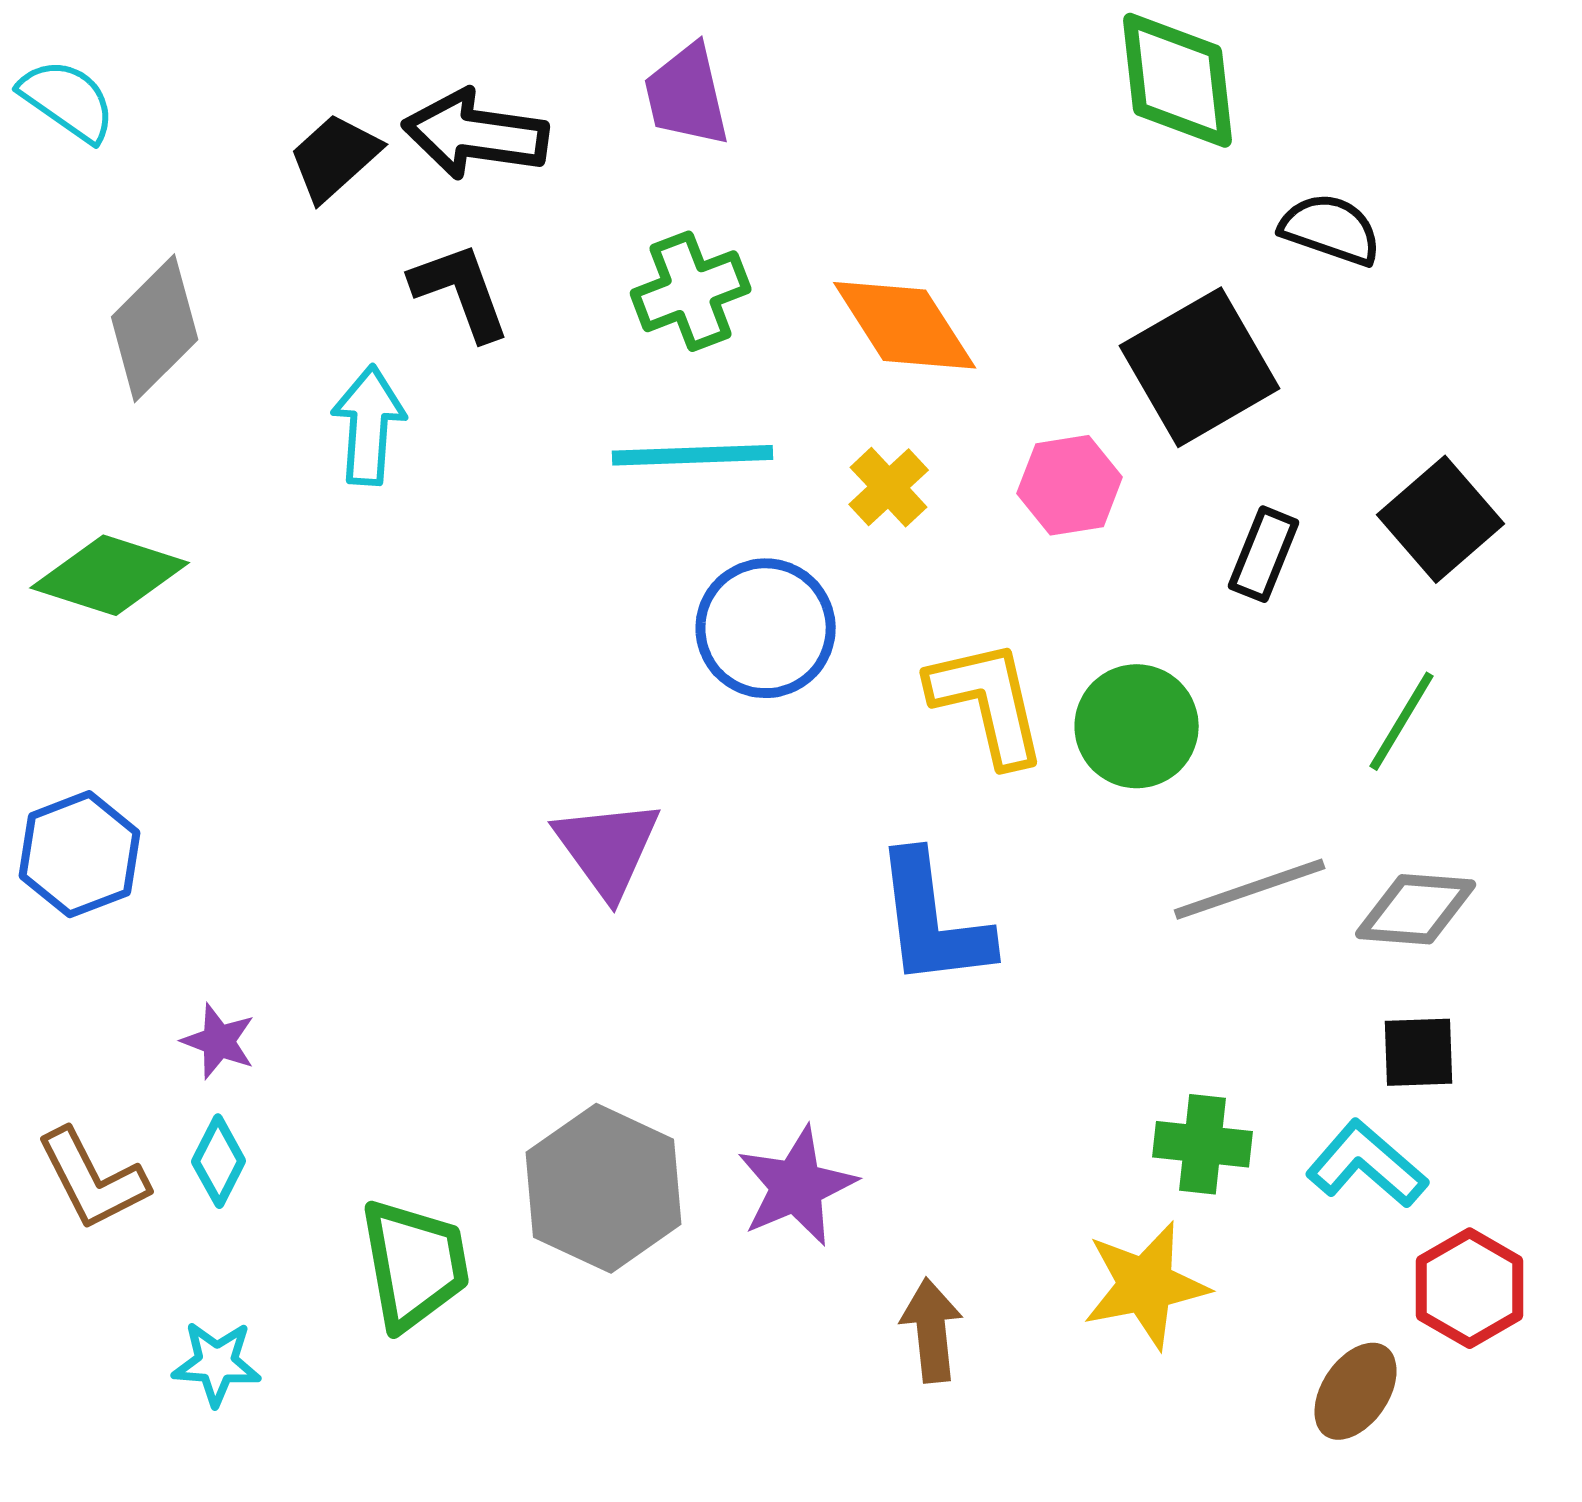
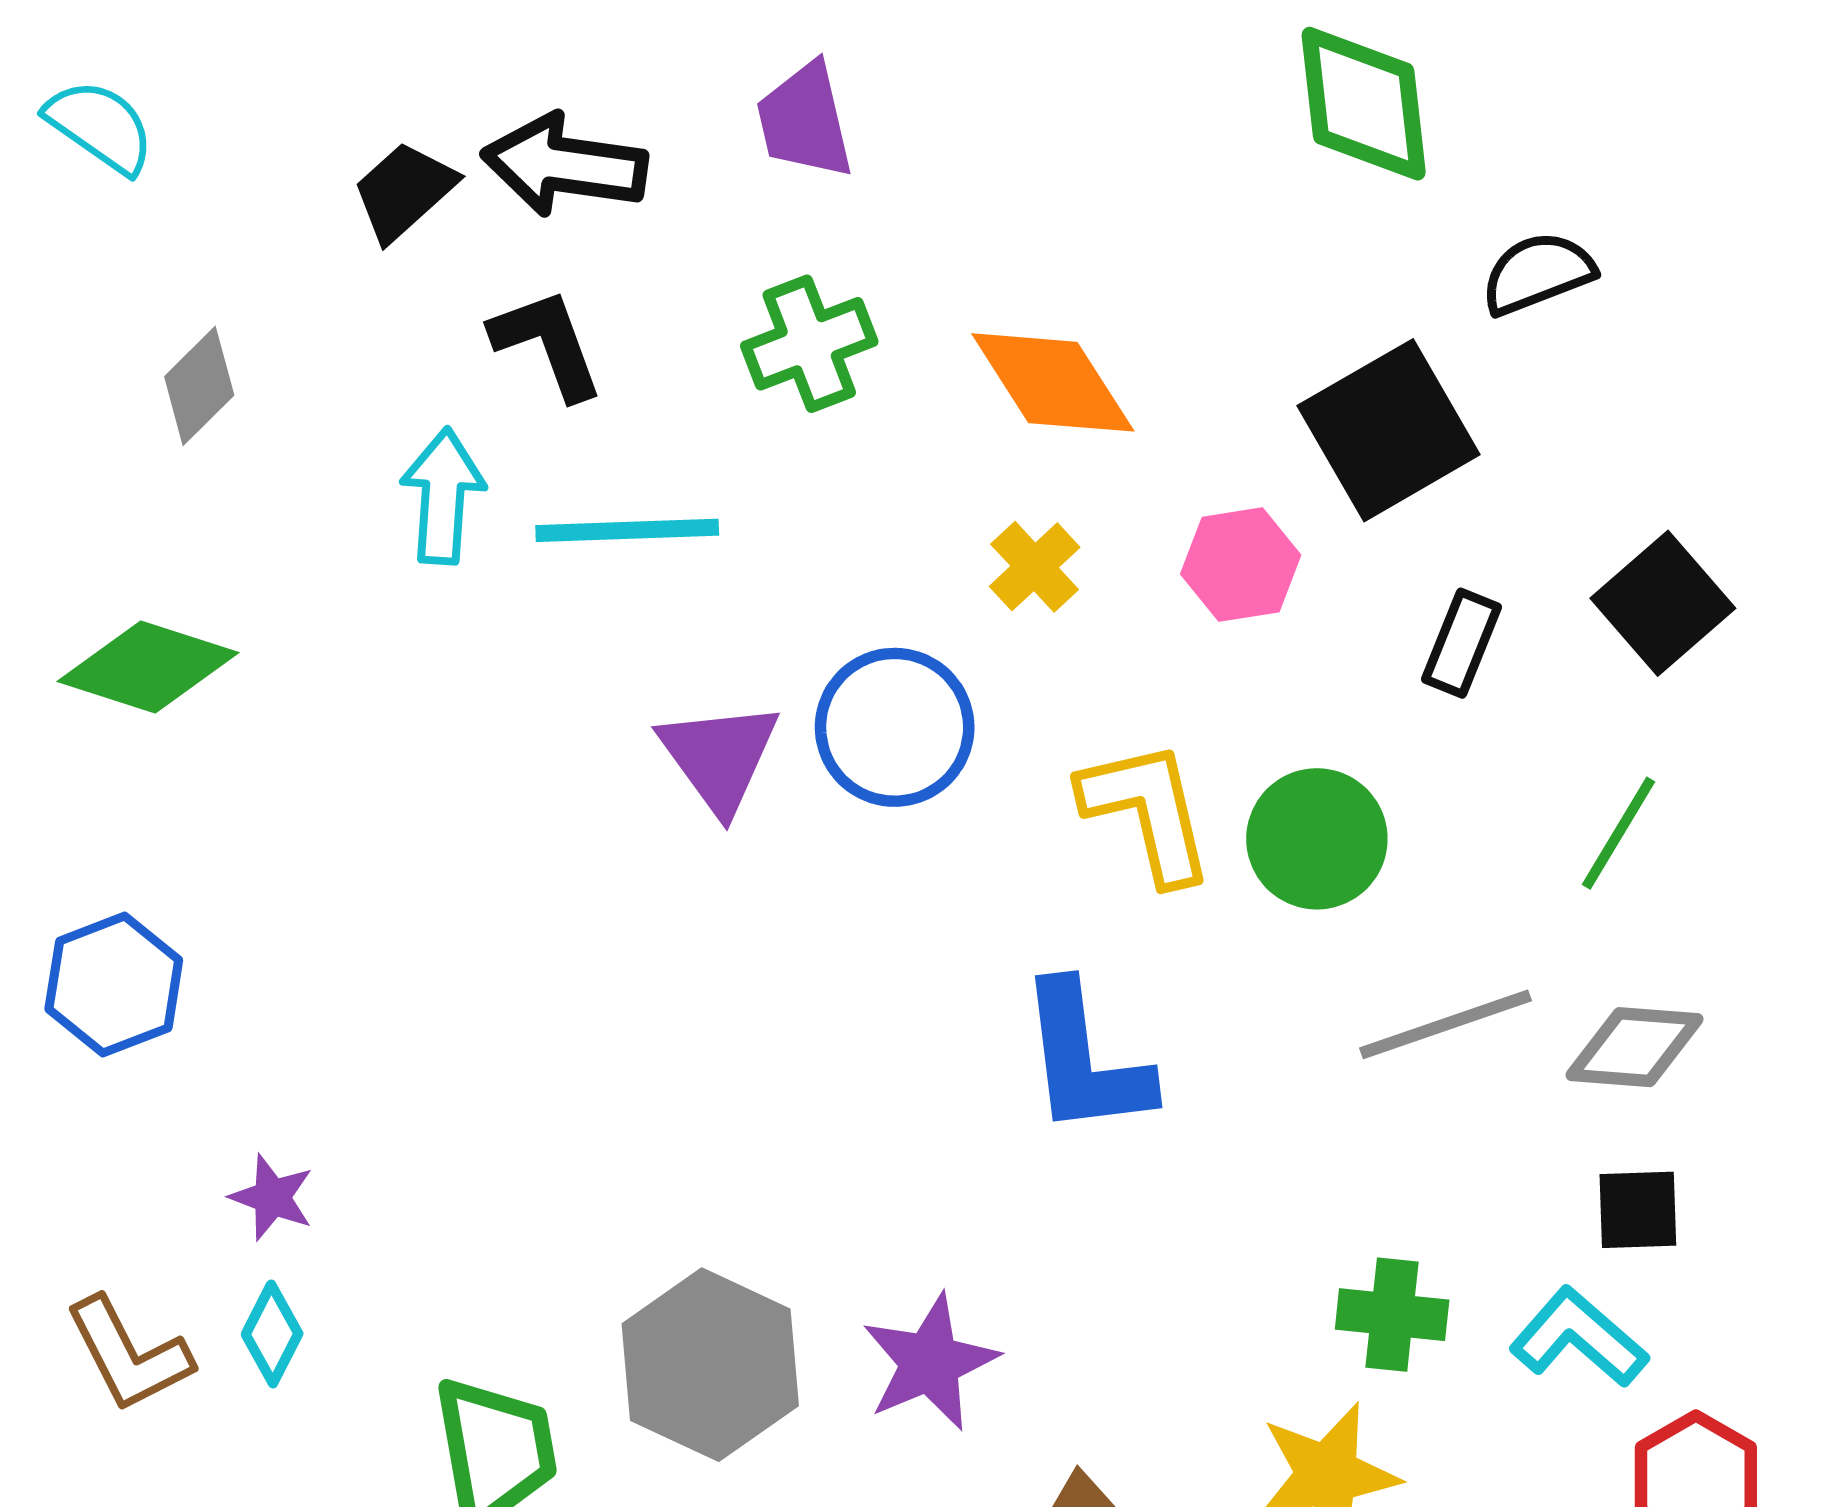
black semicircle: (1331, 229) -> (1538, 273), turned -40
gray diamond: (155, 328) -> (199, 386), size x0.7
cyan line: (693, 455) -> (627, 530), moved
purple triangle: (608, 848) -> (719, 757), moved

